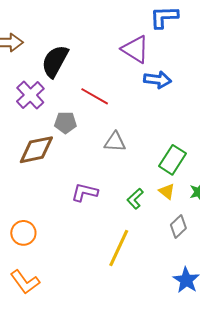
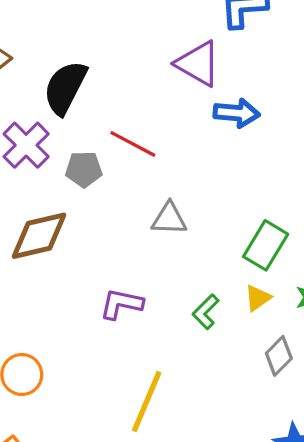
gray pentagon: (65, 123) -> (84, 169), moved
yellow triangle: (167, 191) -> (258, 298), turned 48
yellow line: (119, 248) -> (147, 402), moved

